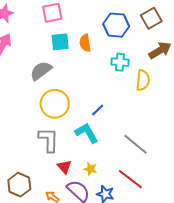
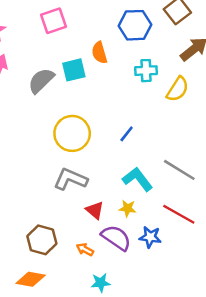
cyan square: (60, 42) -> (74, 70), moved
gray semicircle: (41, 71) -> (41, 81), moved
yellow semicircle: (143, 80) -> (178, 89), turned 35
cyan L-shape: (87, 133) -> (138, 179), moved
gray L-shape: (49, 140) -> (71, 179), turned -60

